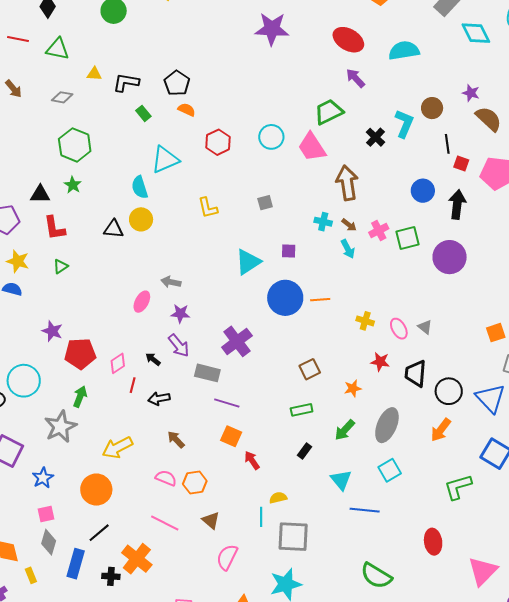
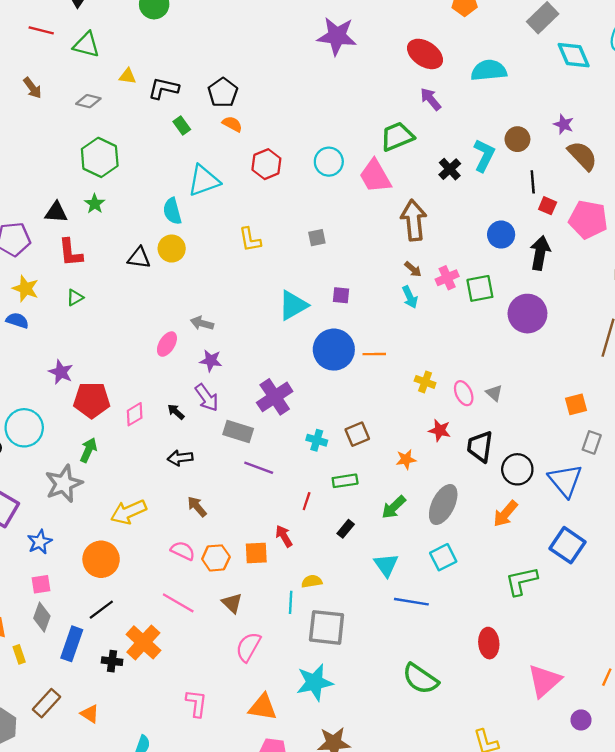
cyan cross: (323, 222) -> (317, 440), moved
red line: (133, 385) -> (307, 501), moved
orange square: (231, 436) -> (256, 553), moved, turned -30

